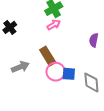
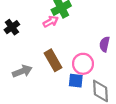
pink arrow: (54, 25) -> (51, 22), moved
pink circle: (56, 72) -> (83, 64), moved

